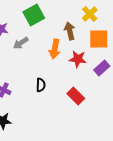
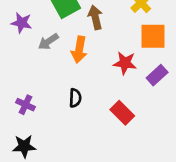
brown arrow: (70, 31) -> (95, 17), moved
orange arrow: (55, 49) -> (79, 50), moved

